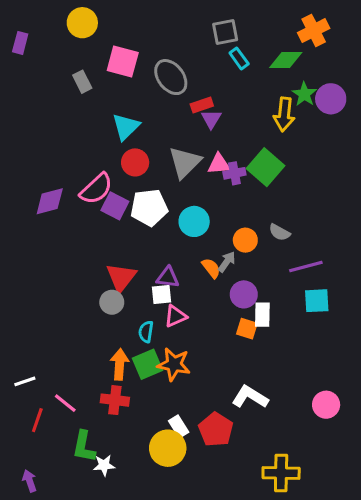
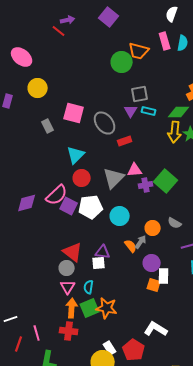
yellow circle: (82, 23) -> (38, 88), moved
cyan rectangle: (239, 58) -> (149, 111), turned -40
yellow arrow: (284, 114) -> (175, 132), moved
purple triangle: (211, 119) -> (131, 111), moved
pink triangle: (219, 164) -> (135, 170), moved
red triangle: (121, 277) -> (73, 252), turned -30
pink triangle: (175, 316) -> (68, 287), moved, turned -35
pink line: (65, 403) -> (37, 333), turned 35

